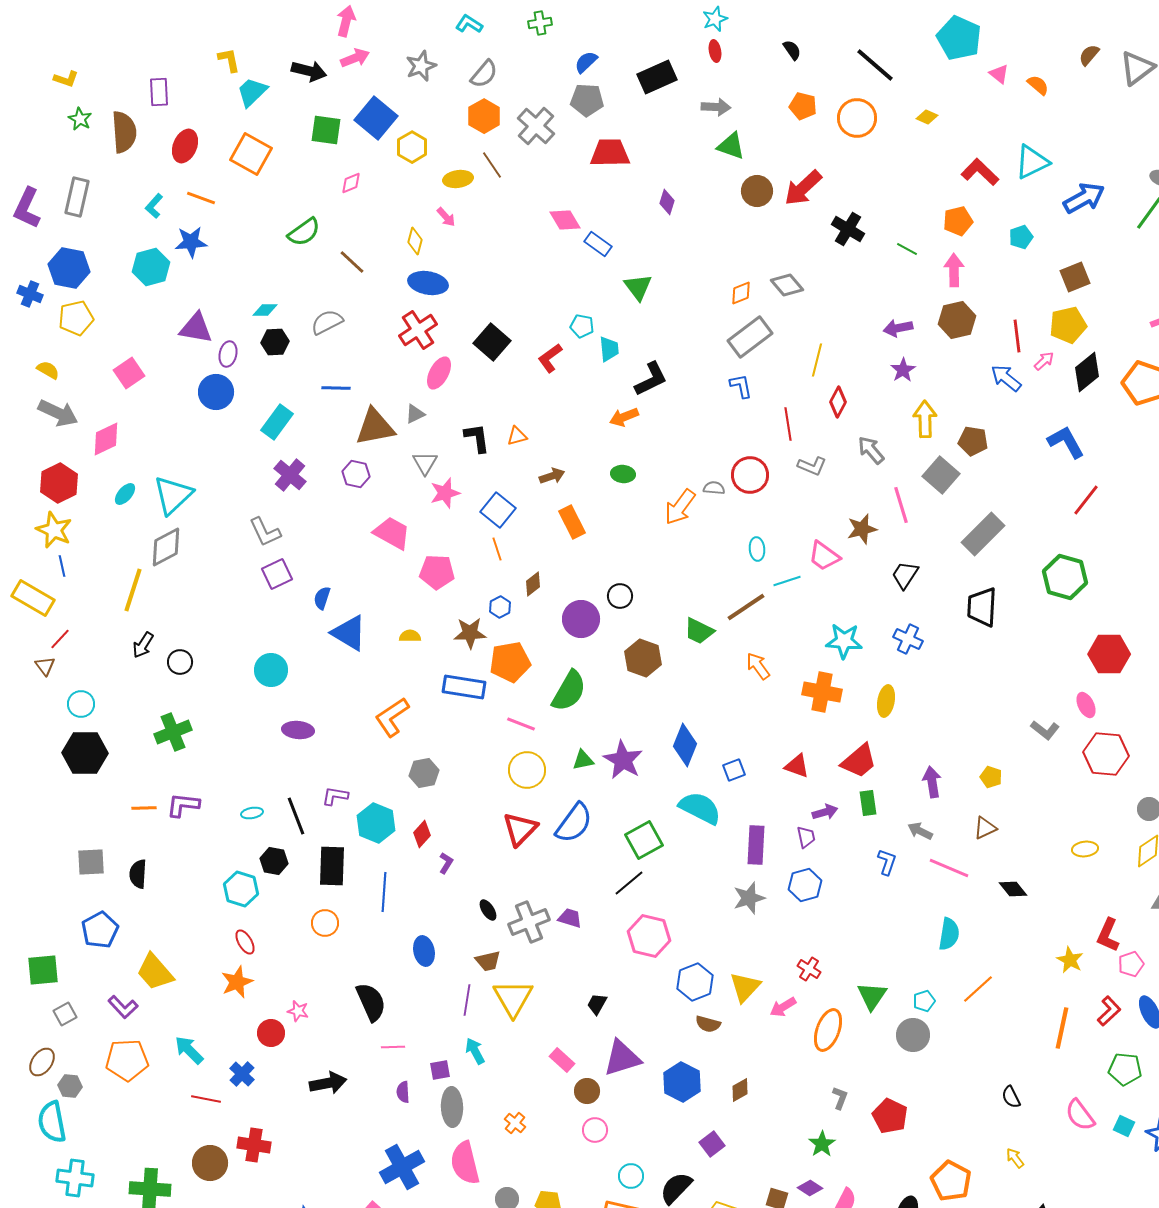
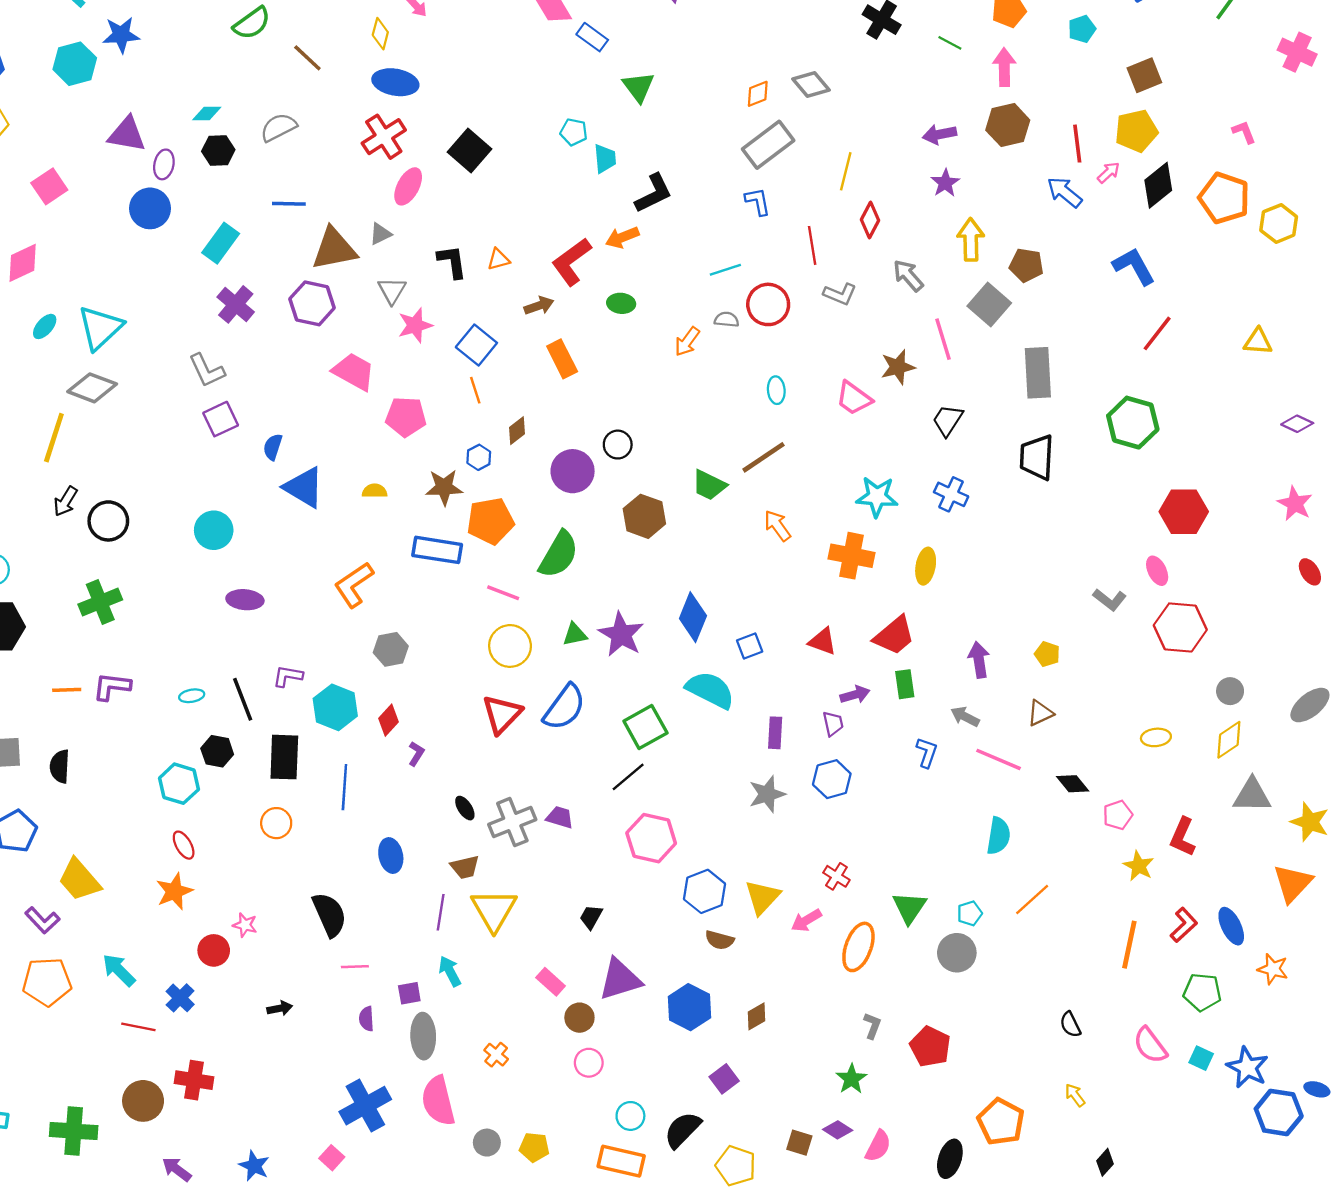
red L-shape: (550, 358) -> (571, 262), moved, size x1.4
purple hexagon: (356, 474) -> (312, 303), size x1.4
orange arrow: (680, 507) -> (687, 342), size x0.7
gray rectangle: (983, 534) -> (1038, 373), turned -48
gray diamond: (166, 547) -> (92, 388), turned 48
cyan line: (787, 581) -> (725, 270), moved
black circle: (180, 662) -> (108, 521), size x1.4
purple rectangle: (756, 845) -> (775, 733), size x0.7
pink pentagon: (1131, 964) -> (1118, 815), moved
black arrow: (328, 1083) -> (280, 1008), size x0.6

